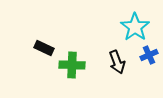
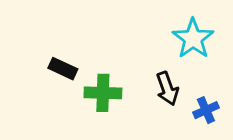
blue cross: (149, 55) -> (206, 110), moved

